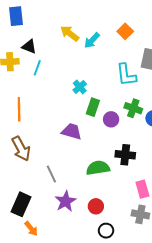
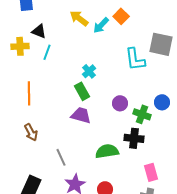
orange square: (125, 31) -> (121, 16), moved
green rectangle: (93, 107) -> (82, 91), moved, turned -48
green cross: (133, 108) -> (142, 114), moved
brown arrow: (21, 149) -> (31, 132), size x0.7

